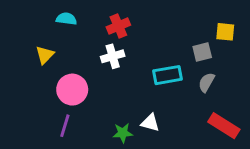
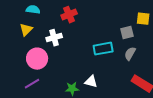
yellow triangle: (45, 55) -> (26, 30), moved
white cross: (113, 56) -> (54, 38), moved
purple line: (65, 126) -> (32, 84), turned 42

